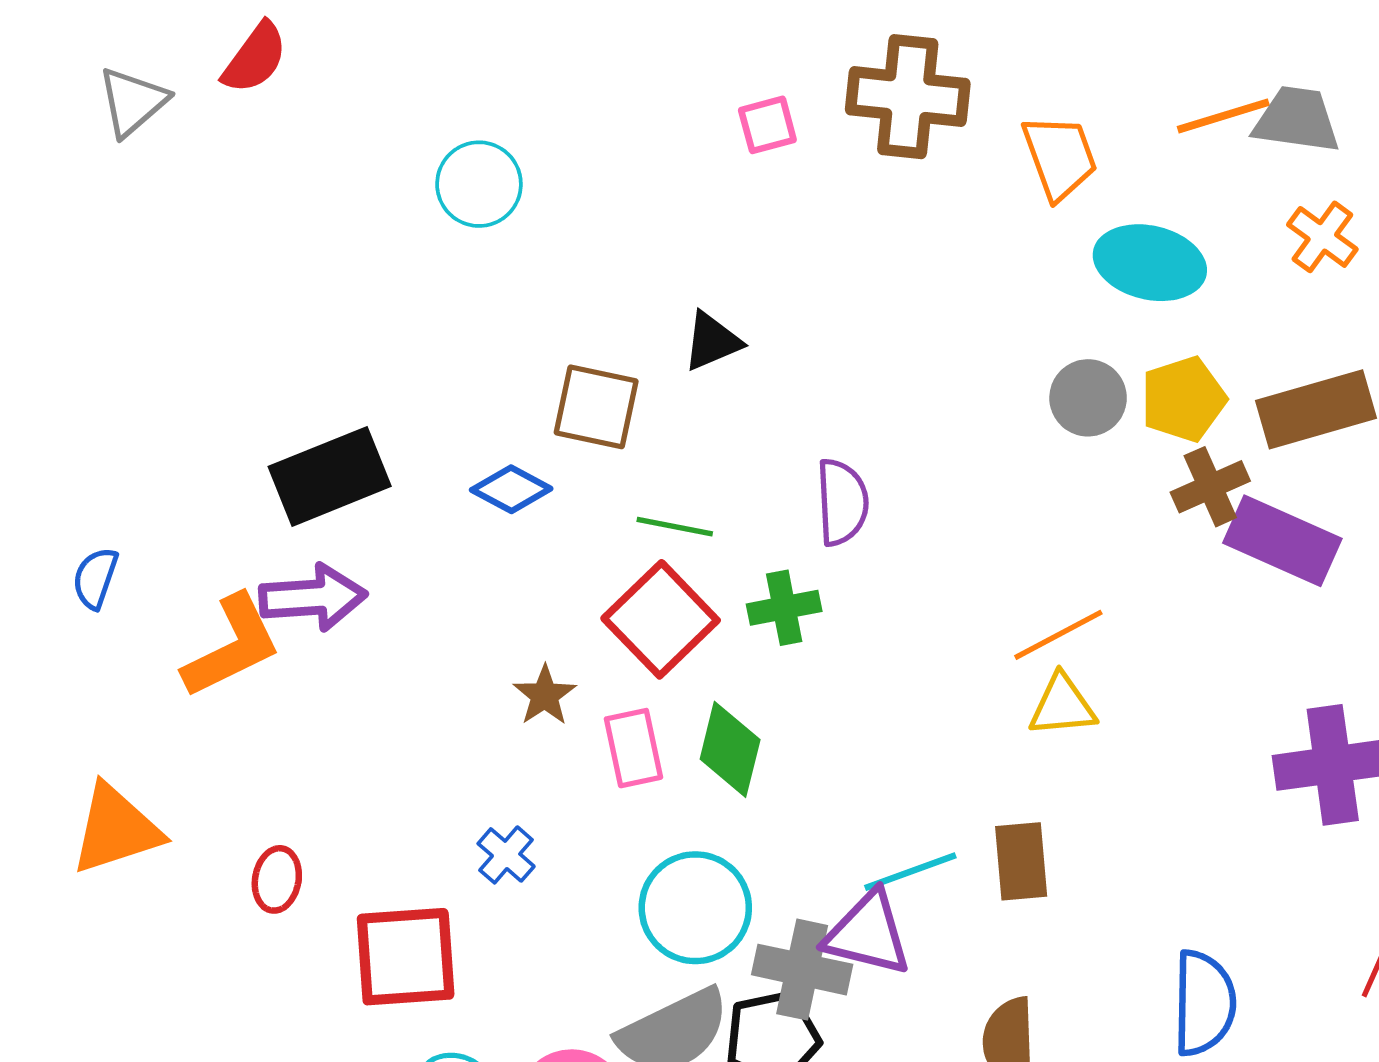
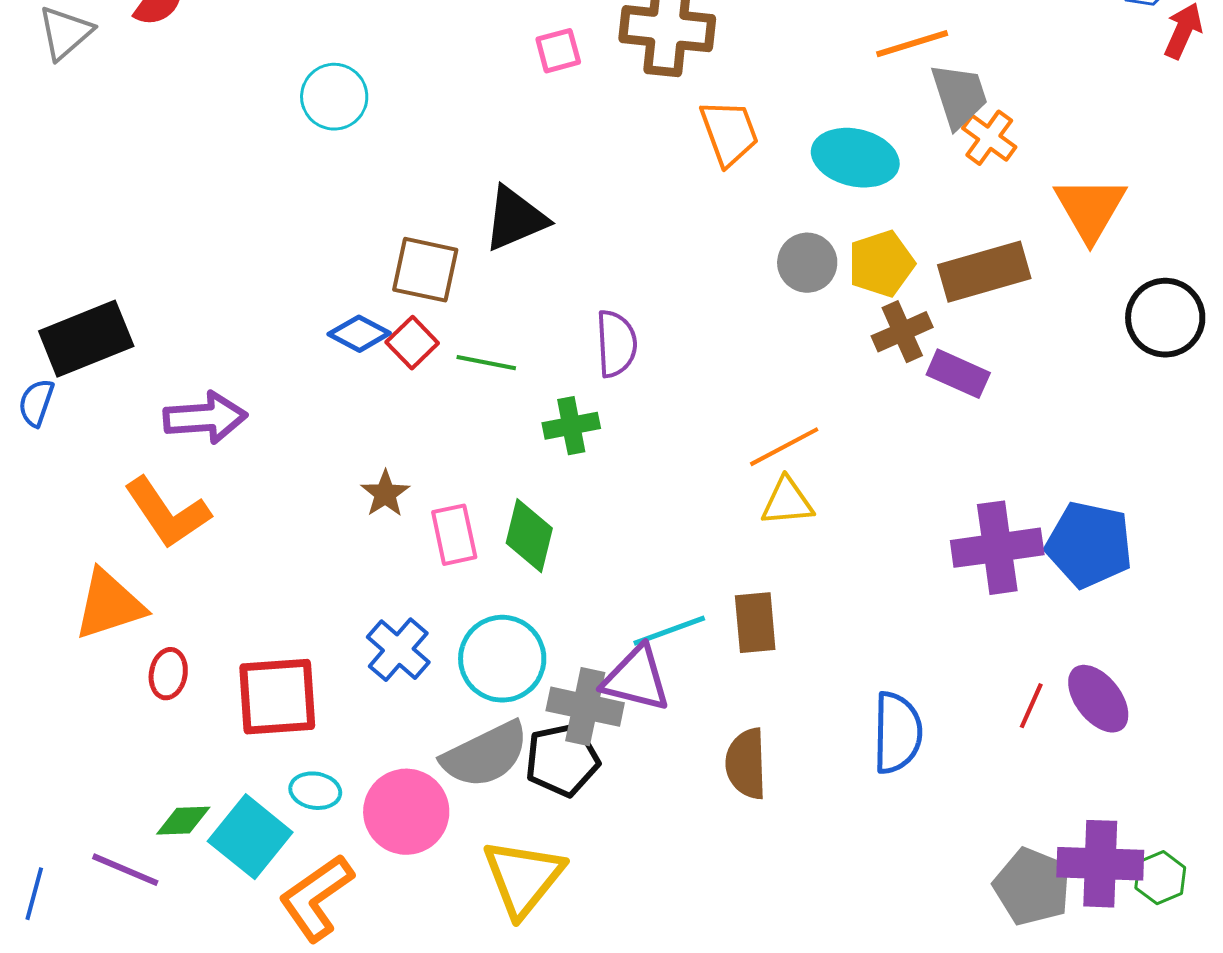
gray trapezoid: (1297, 120) -> (959, 96), moved, turned 64
orange trapezoid: (1060, 157) -> (729, 133), moved
black triangle: (712, 341) -> (515, 219), size x1.4
black rectangle: (330, 476) -> (86, 339), moved
purple rectangle: (1282, 541) -> (958, 374), size x0.7
red square: (661, 619) -> (412, 343), moved, size x0.6
orange L-shape: (232, 646) -> (167, 513), moved, turned 82
orange triangle: (116, 829) -> (109, 605), moved
blue cross: (506, 855) -> (398, 650), moved, size x1.4
red ellipse: (277, 879) -> (168, 674), moved

